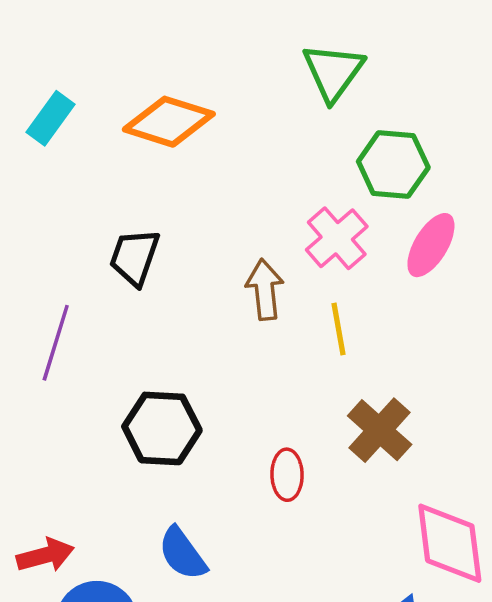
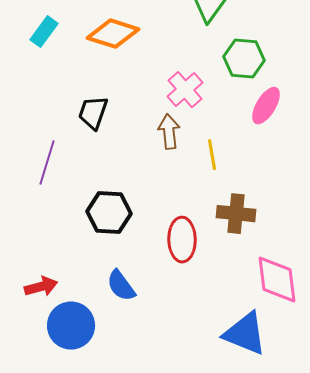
pink cross: (337, 238) -> (185, 90), moved
brown cross: (380, 430) -> (236, 214), turned -36
red ellipse: (287, 475) -> (182, 240), size x1.5

